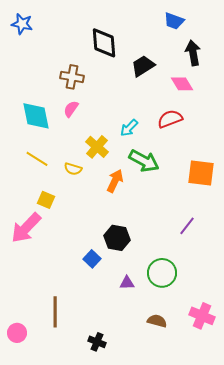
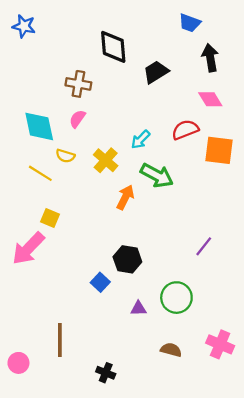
pink diamond: (182, 84) -> (210, 99), moved
yellow semicircle: (73, 169) -> (65, 156), moved
orange square: (201, 173) -> (219, 150), moved

